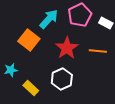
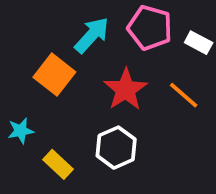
pink pentagon: (80, 15) -> (150, 28), turned -30
orange line: (98, 51) -> (184, 95), turned 36

